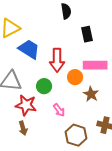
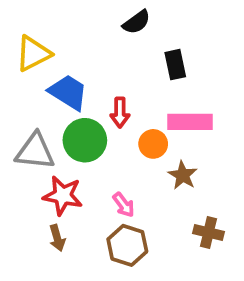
black semicircle: (66, 11) -> (137, 22), turned 63
red arrow: (57, 60) -> (120, 113), size x0.7
green circle: (44, 86) -> (85, 140), moved, size x1.5
brown hexagon: (76, 135) -> (127, 245), moved

